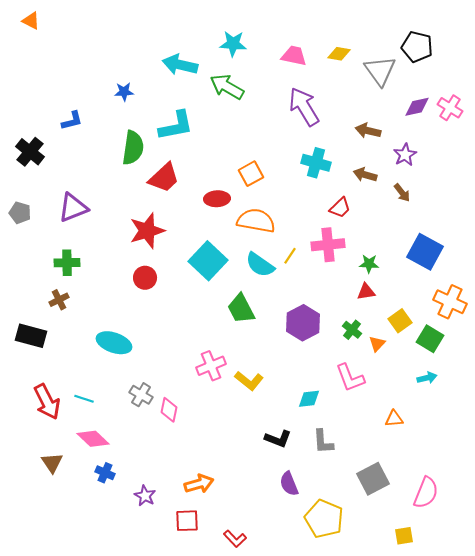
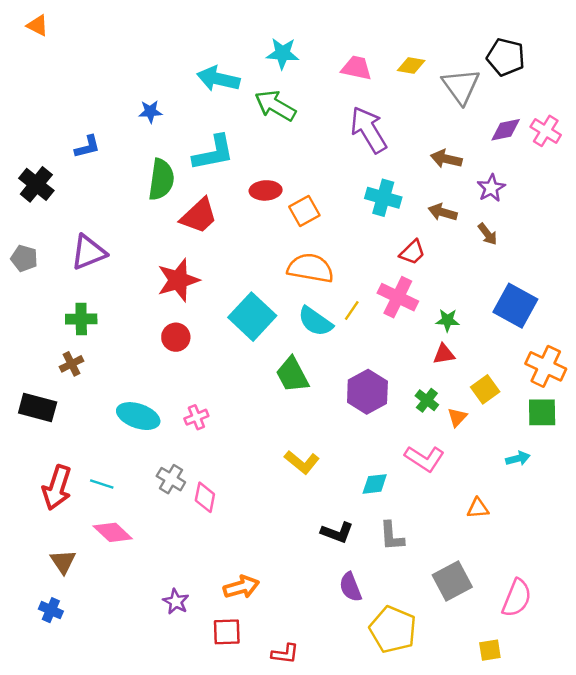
red ellipse: (217, 199) -> (266, 190), moved
pink cross: (328, 245) -> (398, 297), turned 32
green square: (430, 339) -> (542, 412), moved, turned -32
pink cross: (211, 366) -> (196, 417), moved, size x0.7
pink L-shape: (350, 378) -> (424, 458), turned -36
red arrow: (47, 402) -> (57, 488), turned 45
blue cross: (105, 473) -> (51, 610), moved
red L-shape: (235, 539) -> (285, 654), turned -40

